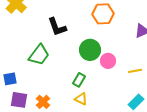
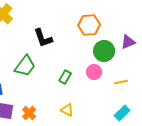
green circle: (90, 50) -> (104, 51), moved
green rectangle: (79, 80) -> (65, 77), moved

